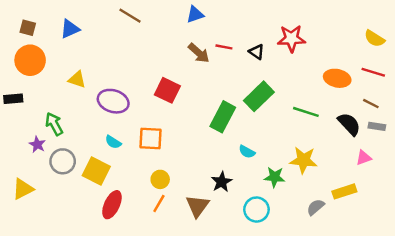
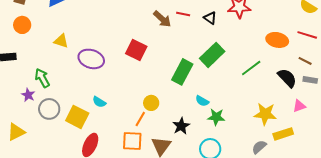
orange circle: (30, 60) -> (22, 25), size x0.7
green line: (306, 112) -> (251, 68), turned -55
orange square: (151, 138) -> (132, 141), moved
cyan semicircle: (113, 142) -> (99, 102), moved
yellow star: (303, 160) -> (265, 114), moved
green star: (275, 177) -> (216, 117), moved
yellow circle: (160, 179) -> (151, 103), moved
orange line: (159, 203) -> (140, 119), moved

